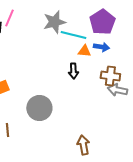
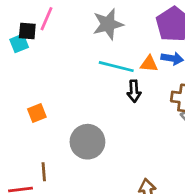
cyan line: (73, 35) -> (116, 67), moved

